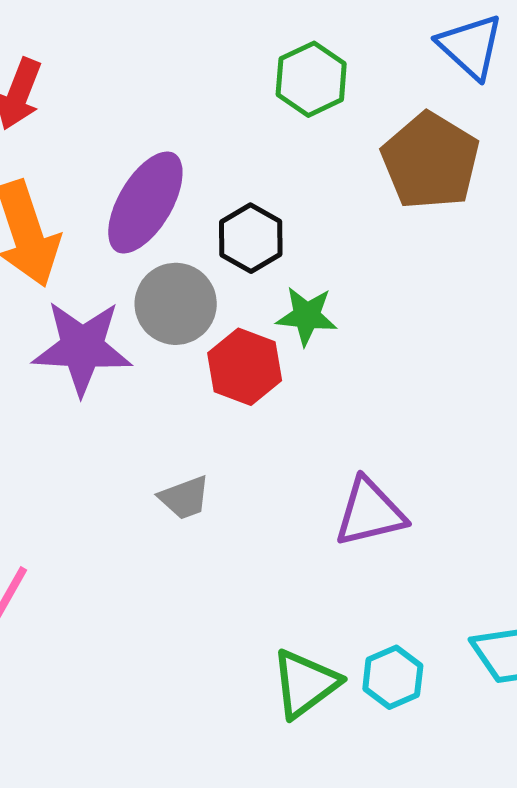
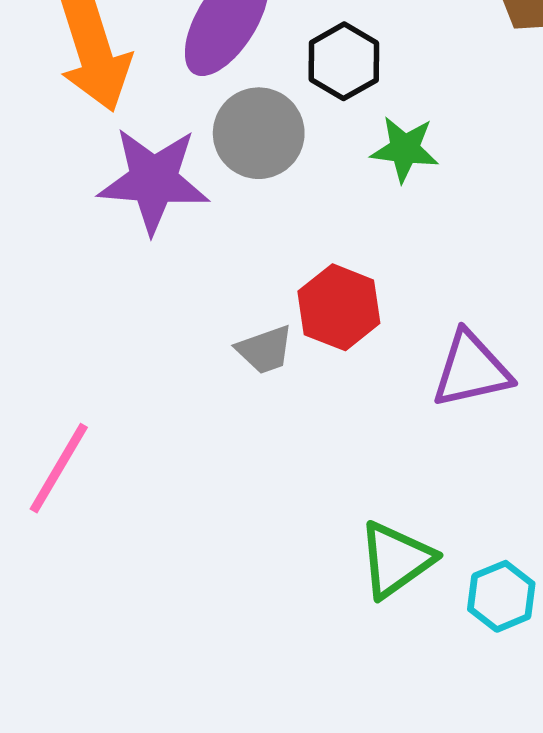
red hexagon: (245, 367) -> (339, 307), moved
cyan hexagon: (393, 677) -> (501, 596), moved

